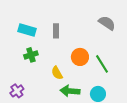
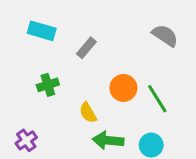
cyan rectangle: (27, 30) -> (42, 31), moved
gray rectangle: (56, 31) -> (86, 48), turned 40

